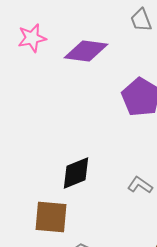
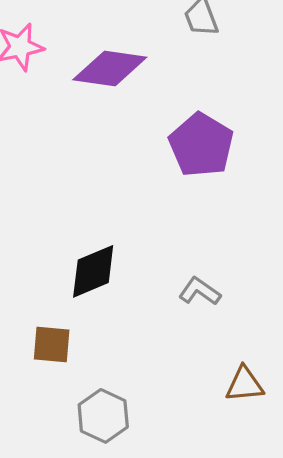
brown square: (51, 217) -> (52, 344), size x0.7

